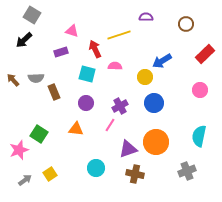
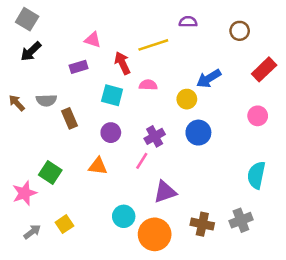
gray square: (32, 15) -> (27, 19), moved
orange circle: (156, 142) -> (155, 234), moved
brown cross: (135, 174) -> (202, 224), moved

